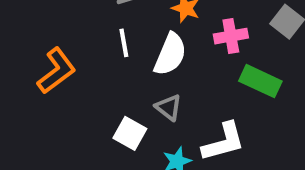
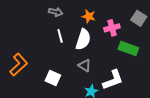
orange L-shape: (56, 71) -> (19, 65), moved
white square: (130, 133) -> (53, 78), moved

